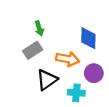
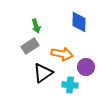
blue diamond: (88, 38) -> (79, 22), moved

